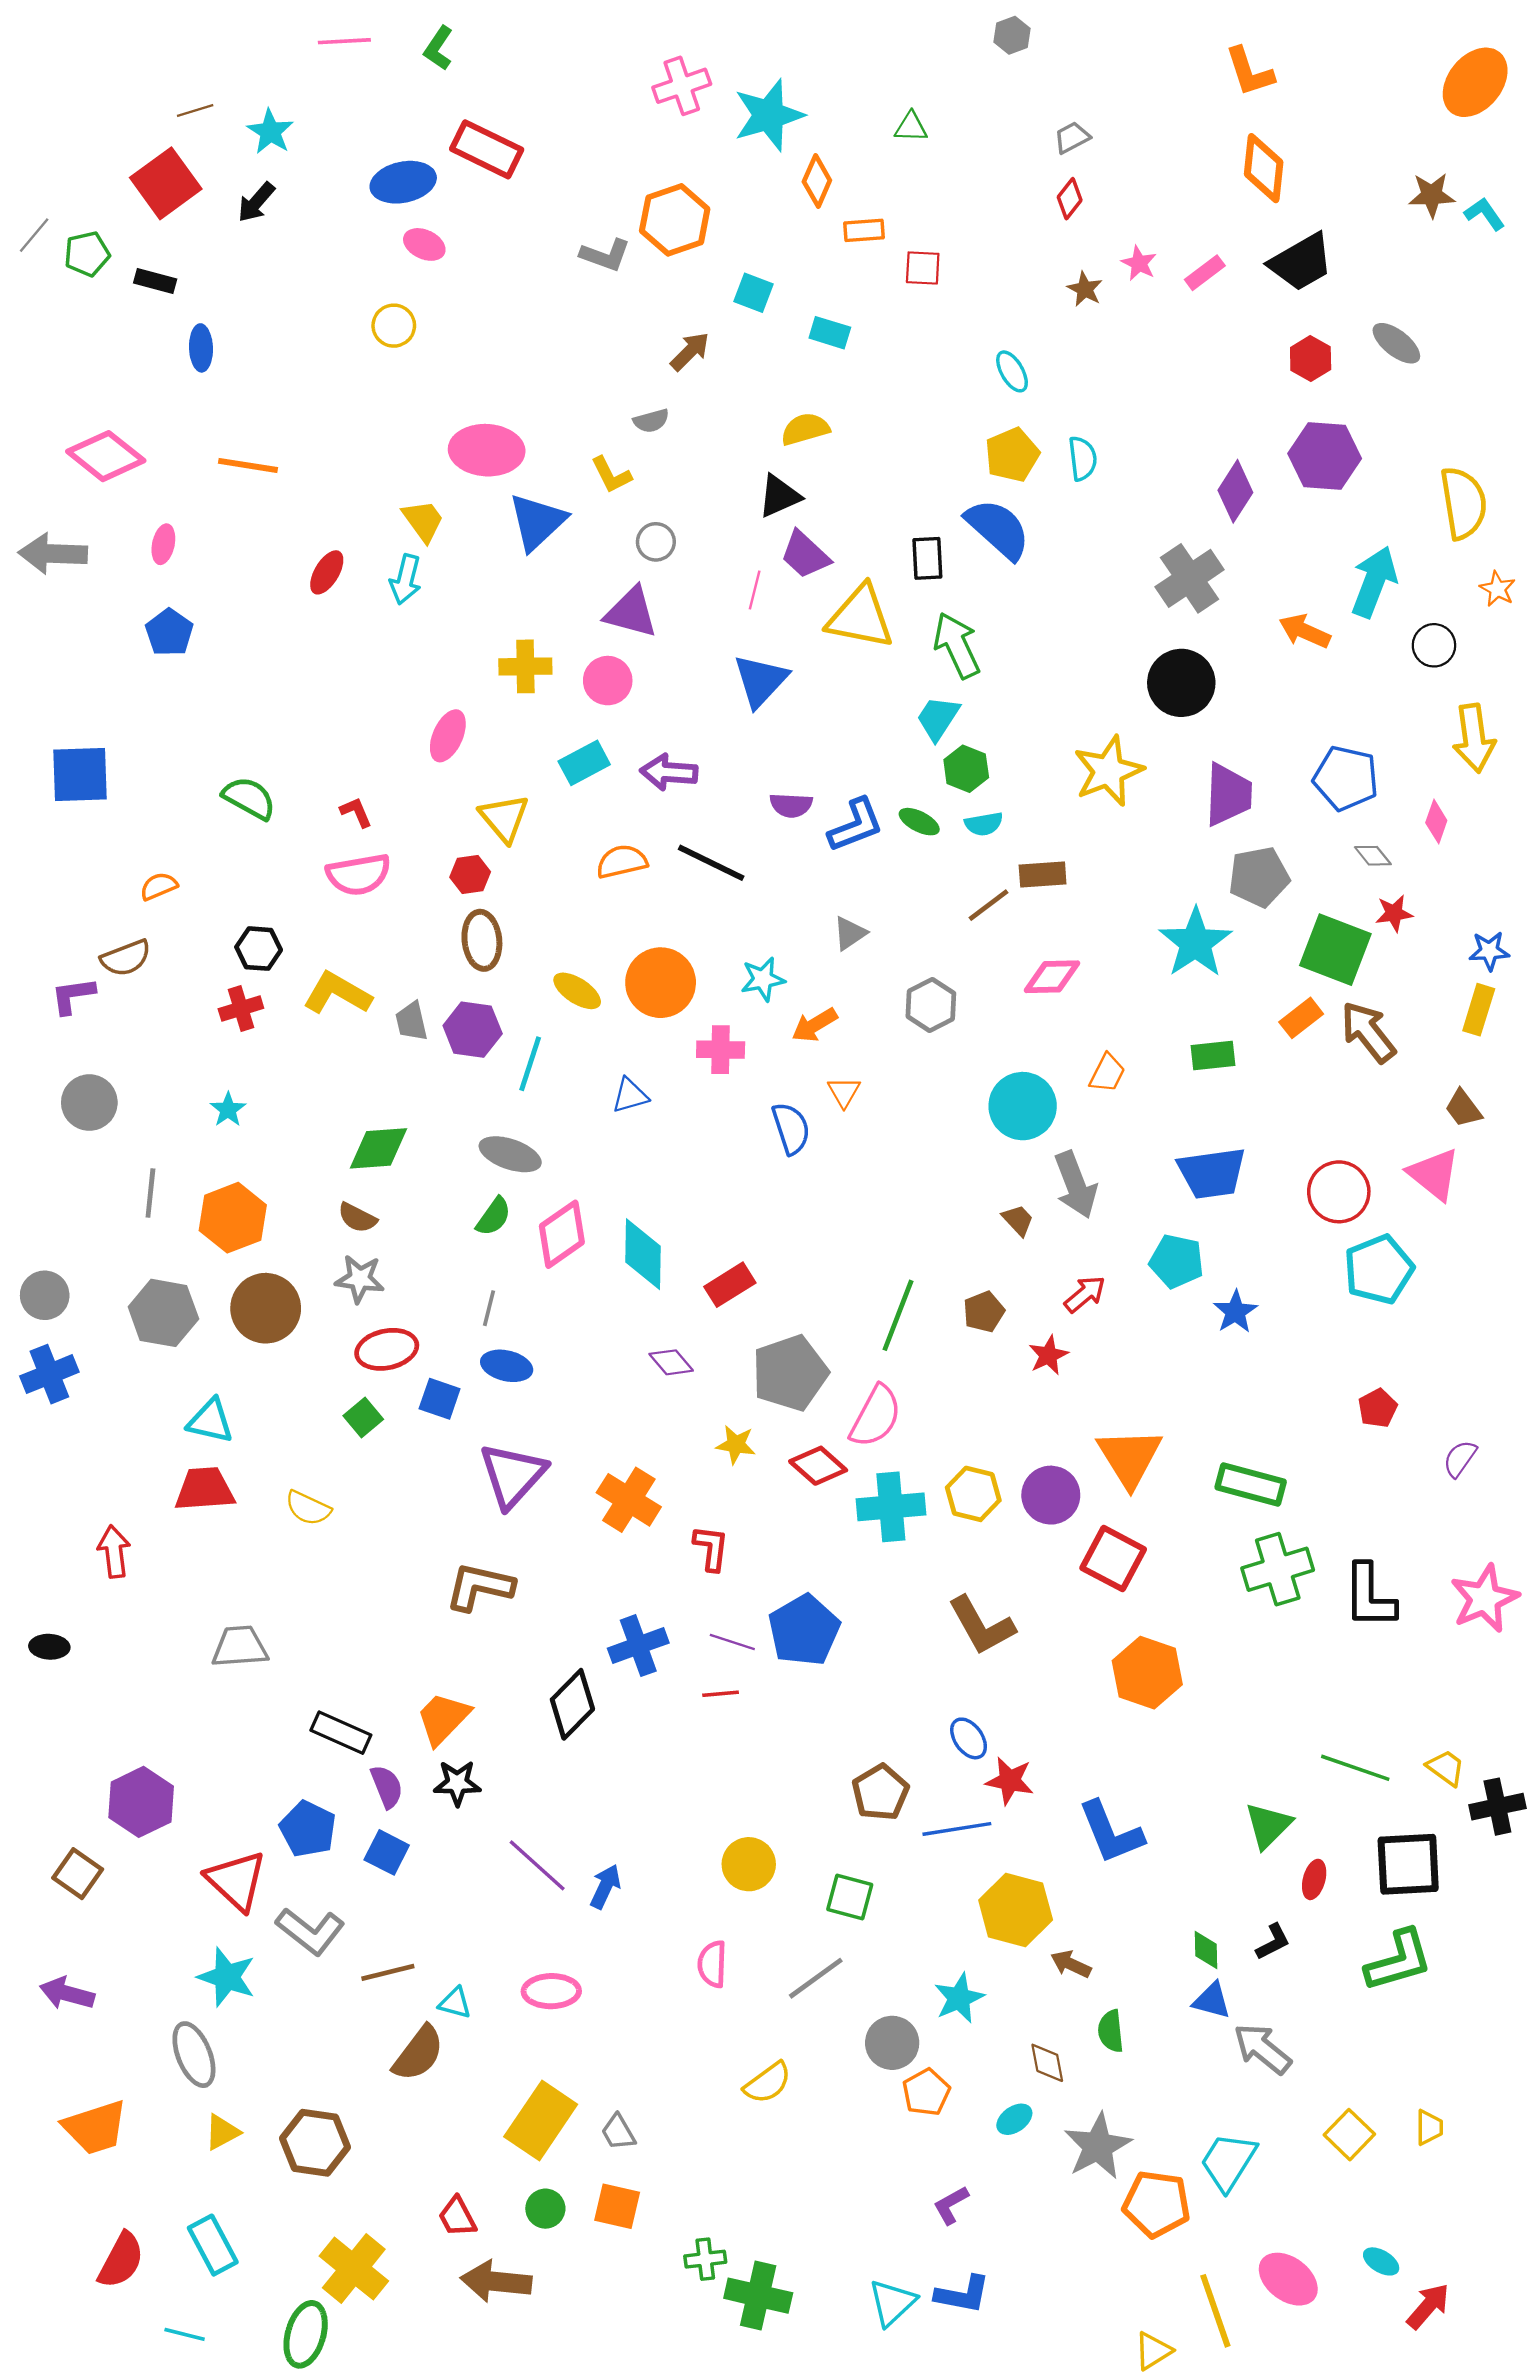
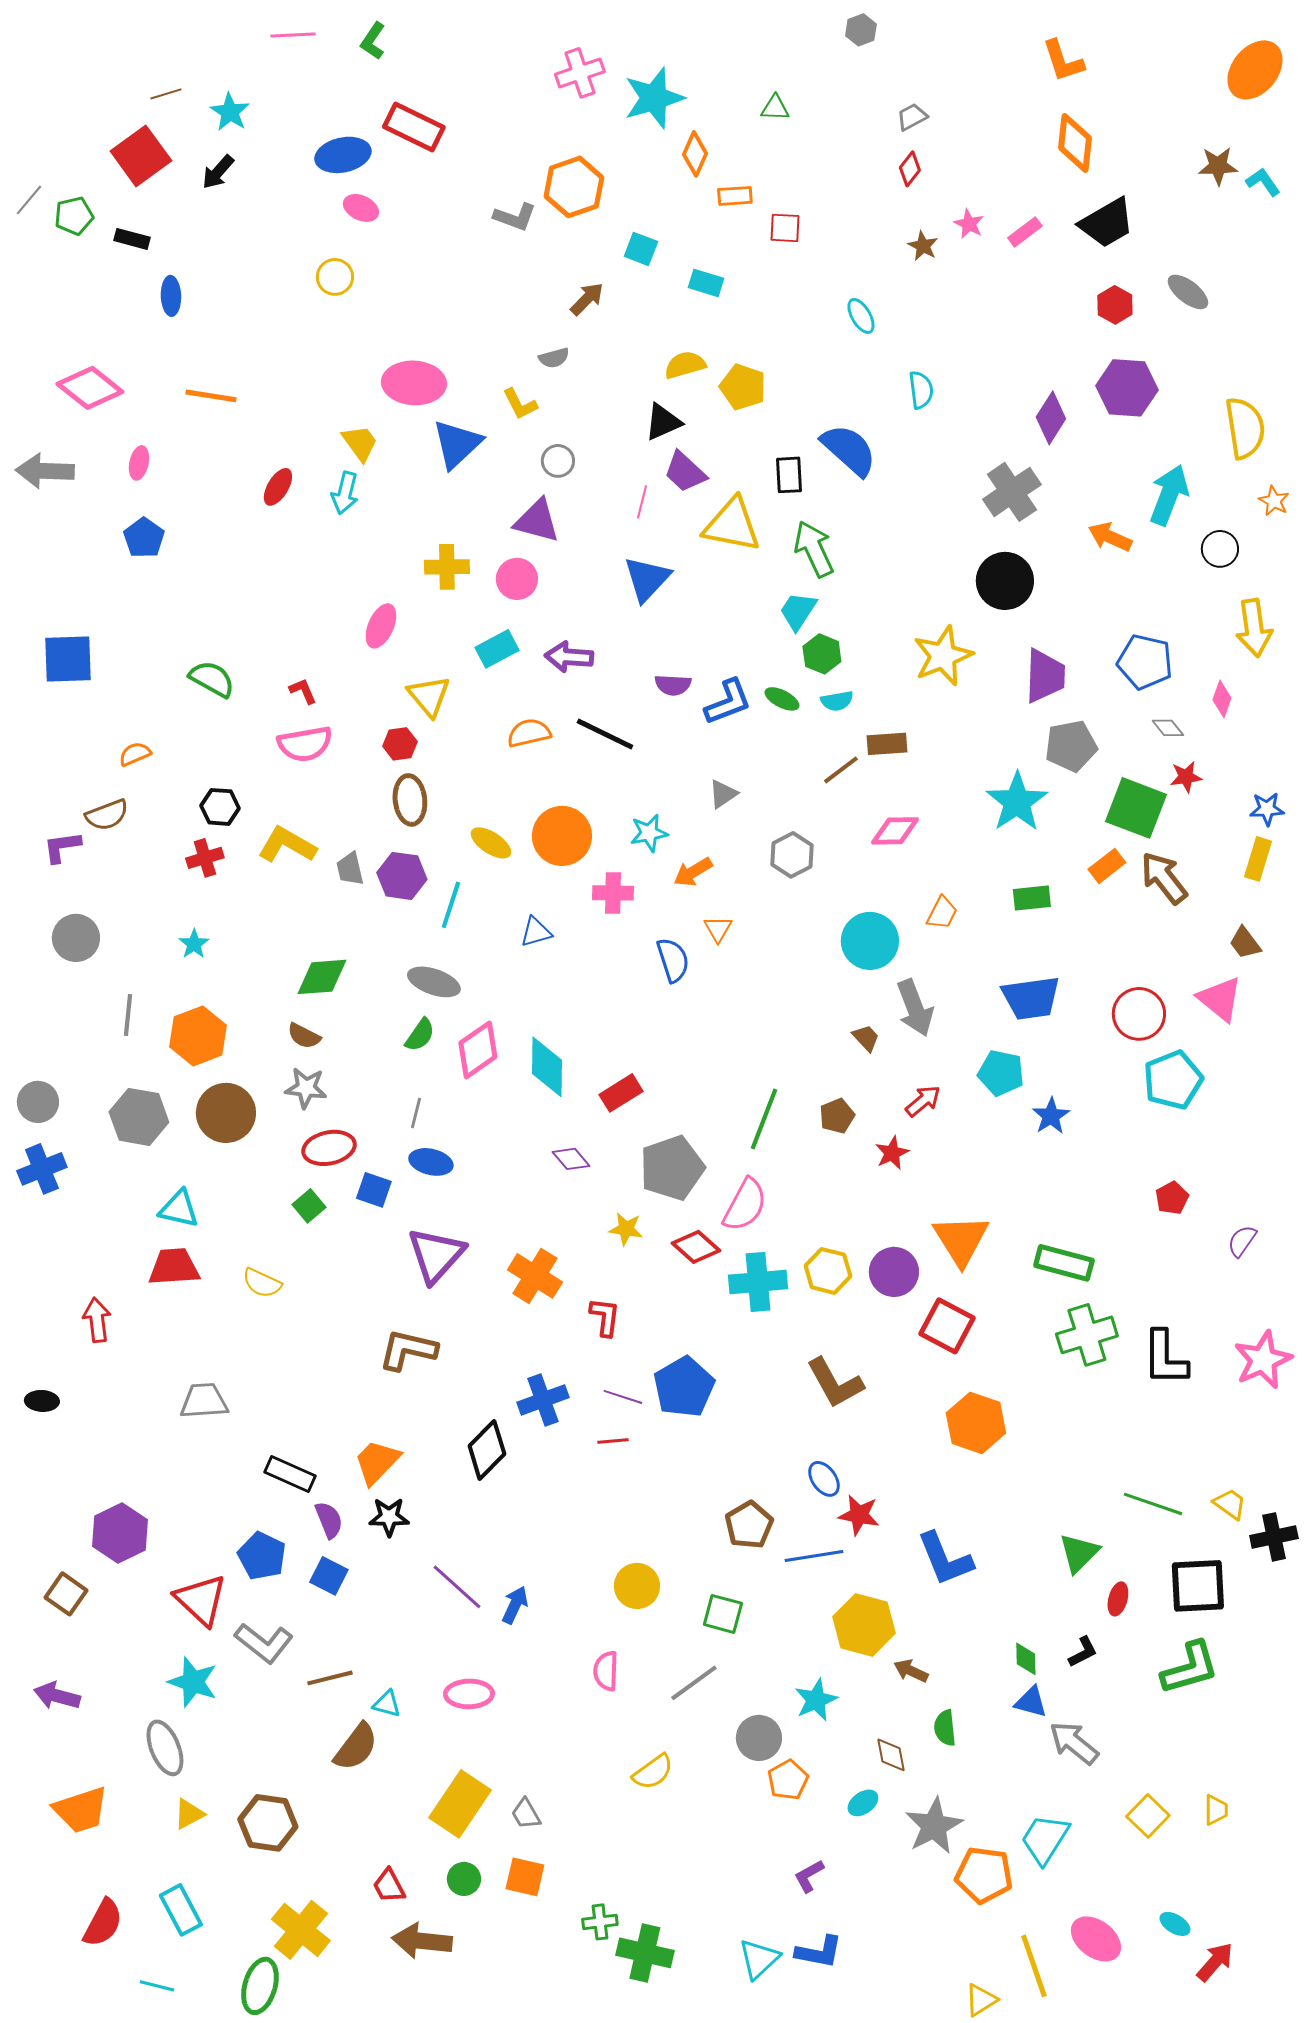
yellow pentagon: (1012, 455) -> (743, 387), moved, turned -30

